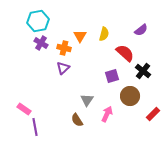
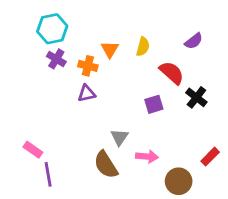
purple triangle: (63, 68) -> (87, 93), turned 32
brown circle: (130, 96) -> (179, 181), moved
pink arrow: (107, 114) -> (147, 157), turned 70
brown semicircle: (77, 120) -> (106, 165), size x1.5

